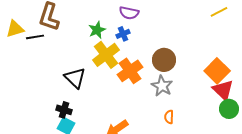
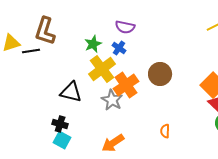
blue cross: (123, 34) -> (119, 48), turned -32
black triangle: (75, 78) -> (71, 92), turned -30
gray star: (162, 86) -> (112, 100), moved

